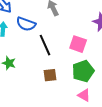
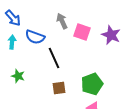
pink square: (78, 44) -> (82, 32), moved

